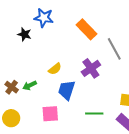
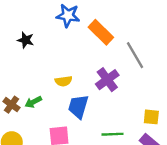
blue star: (44, 18) -> (68, 15), moved
yellow semicircle: (55, 69) -> (64, 81), turned 32

